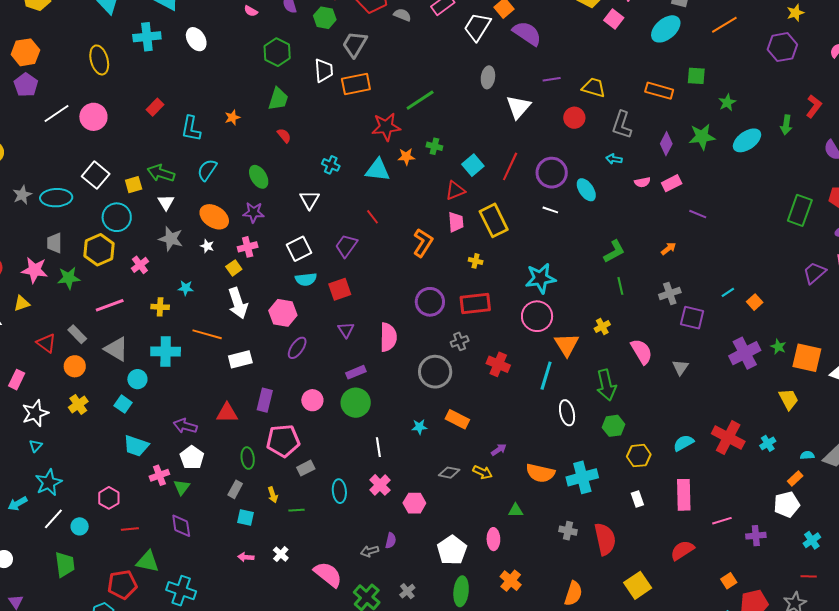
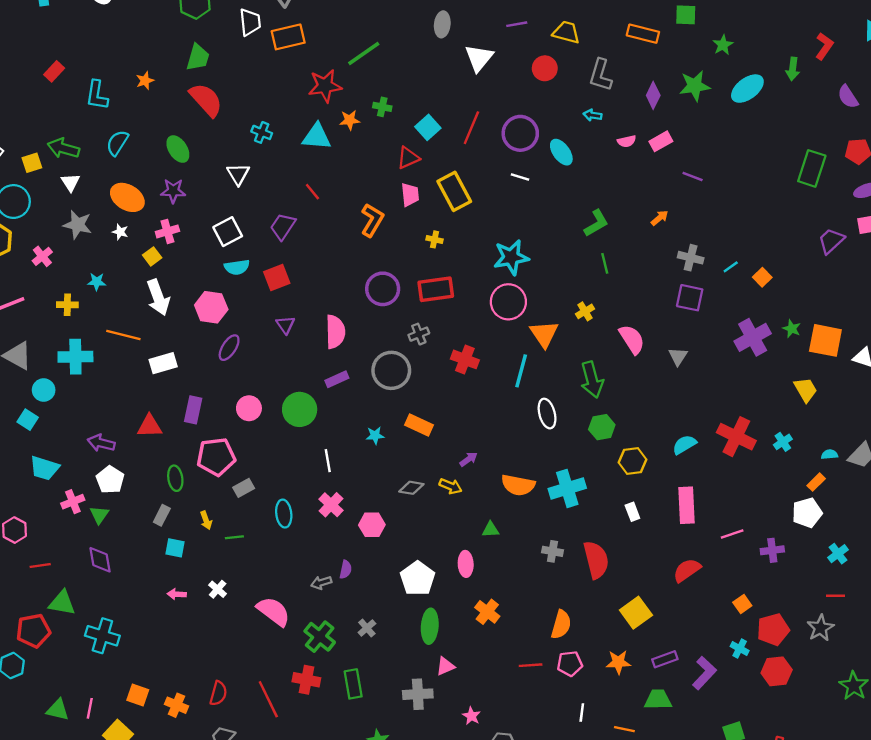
red semicircle: (284, 136) -> (206, 100), size x2.0
gray cross: (670, 293) -> (691, 258), moved, turned 35
purple rectangle: (356, 372) -> (337, 379), moved

